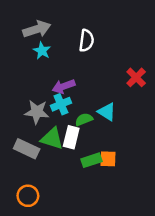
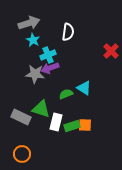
red cross: (136, 77) -> (111, 51), moved
cyan cross: (61, 104) -> (48, 55), moved
gray star: (37, 112) -> (35, 74), moved
white rectangle: (71, 137) -> (56, 122), moved

